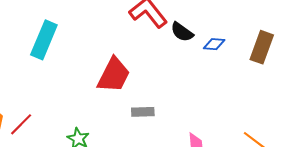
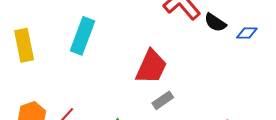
gray rectangle: (143, 112) -> (163, 100), moved, turned -30

